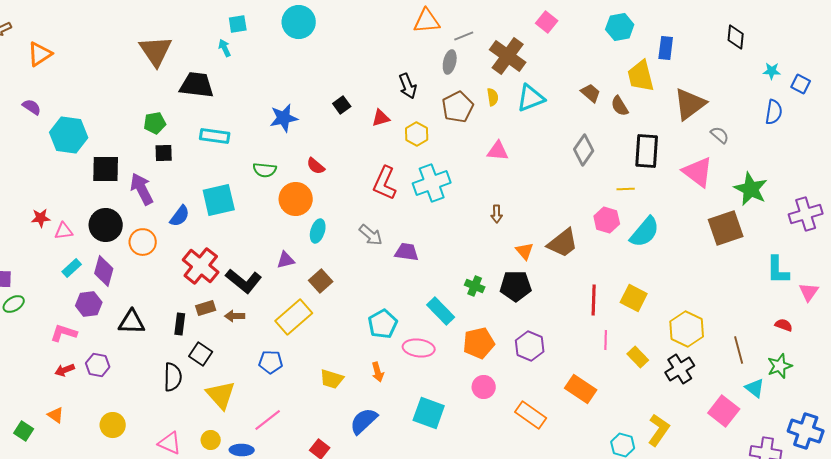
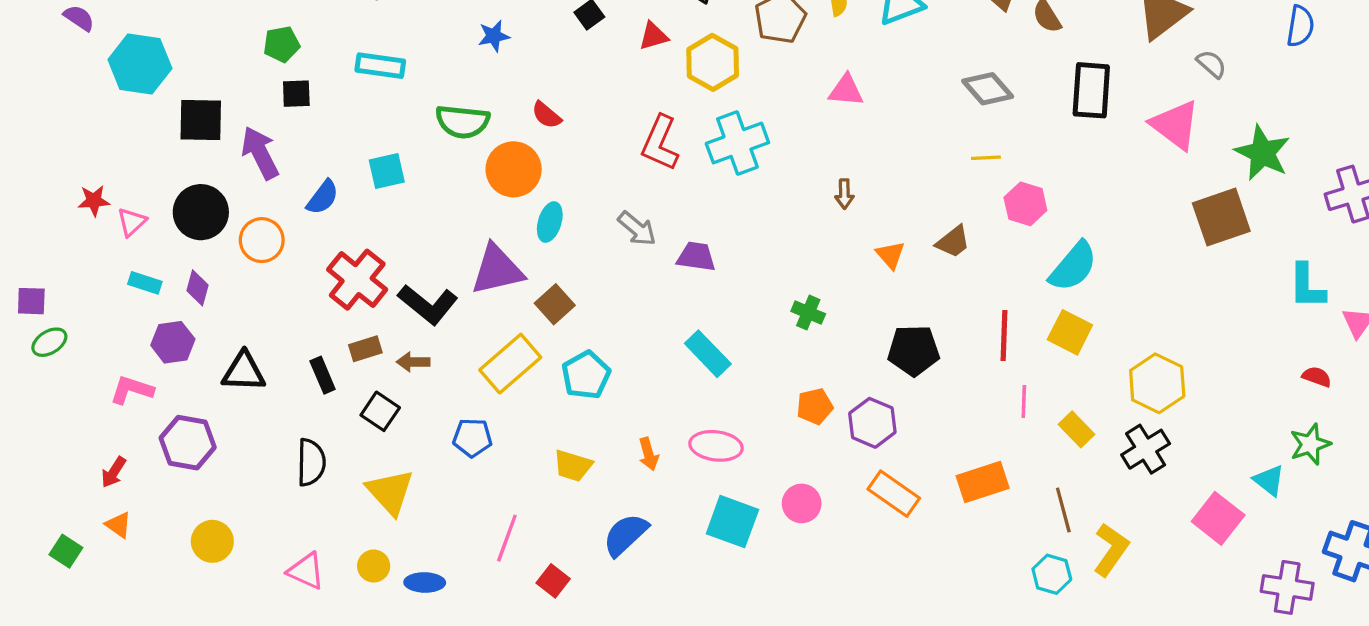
blue star: (284, 118) -> (494, 36), size x0.7
yellow hexagon: (417, 134) -> (713, 62), size x1.4
gray diamond: (584, 150) -> (988, 89), turned -76
green semicircle: (265, 170) -> (463, 122), size x1.4
yellow line: (626, 189) -> (986, 158), moved
cyan square: (219, 200) -> (387, 171), size x0.7
pink triangle: (64, 231) -> (132, 222), turned -36
cyan semicircle: (645, 232) -> (1073, 266), moved
brown trapezoid: (563, 243) -> (953, 242), size x0.7
purple triangle: (286, 260) -> (497, 270), size x1.8
cyan rectangle: (72, 268) -> (145, 283), turned 60
purple diamond: (104, 271) -> (198, 288), size x0.7
black pentagon: (516, 286) -> (914, 350), moved
cyan rectangle: (441, 311) -> (708, 354), moved
black rectangle: (180, 324) -> (323, 375), turned -30
cyan pentagon: (383, 324) -> (586, 375), moved
orange pentagon: (479, 343) -> (815, 406), size x0.7
purple hexagon: (530, 346) -> (872, 423), moved
pink ellipse: (419, 348) -> (716, 446), moved
brown line: (739, 350) -> (1063, 510), moved
black square: (201, 354) -> (380, 411), moved
purple hexagon: (98, 365) -> (188, 443), size x1.4
red arrow: (65, 370) -> (114, 472), moved, turned -36
pink circle: (484, 387) -> (802, 503), moved
orange rectangle: (581, 389) -> (983, 482), turned -52
orange rectangle: (531, 415) -> (894, 494), moved
pink line: (268, 420) -> (507, 538), moved, turned -32

